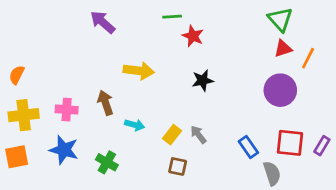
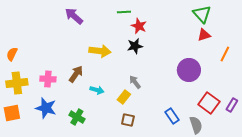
orange line: (308, 58) -> (225, 54), moved
black star: (203, 80) -> (135, 46), moved
purple circle: (280, 90) -> (189, 70), moved
brown arrow: (105, 103) -> (76, 74), turned 54
gray arrow: (198, 135) -> (135, 82), moved
red square: (290, 143) -> (209, 103), turned 30
blue rectangle: (248, 147) -> (172, 116), moved

